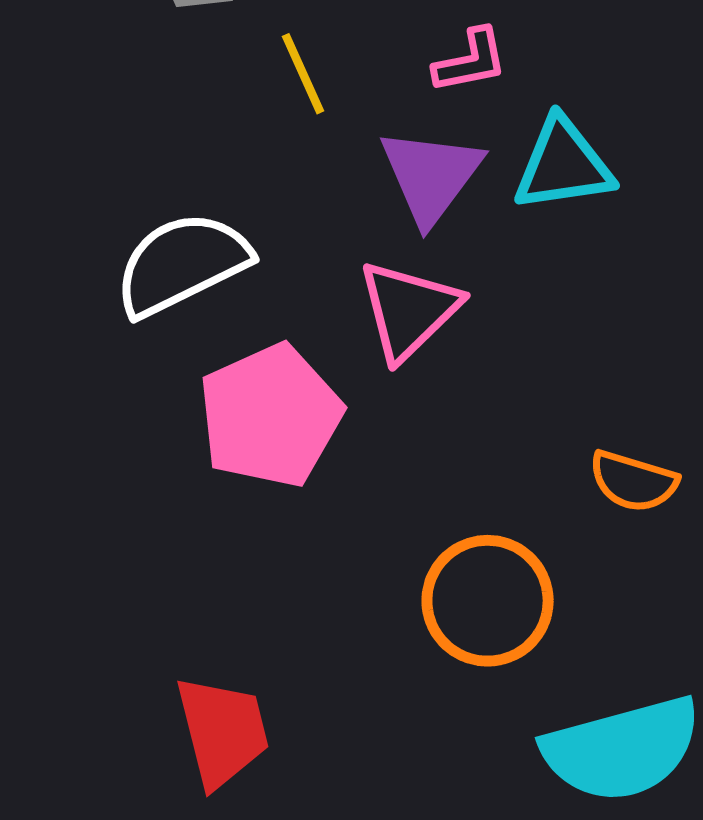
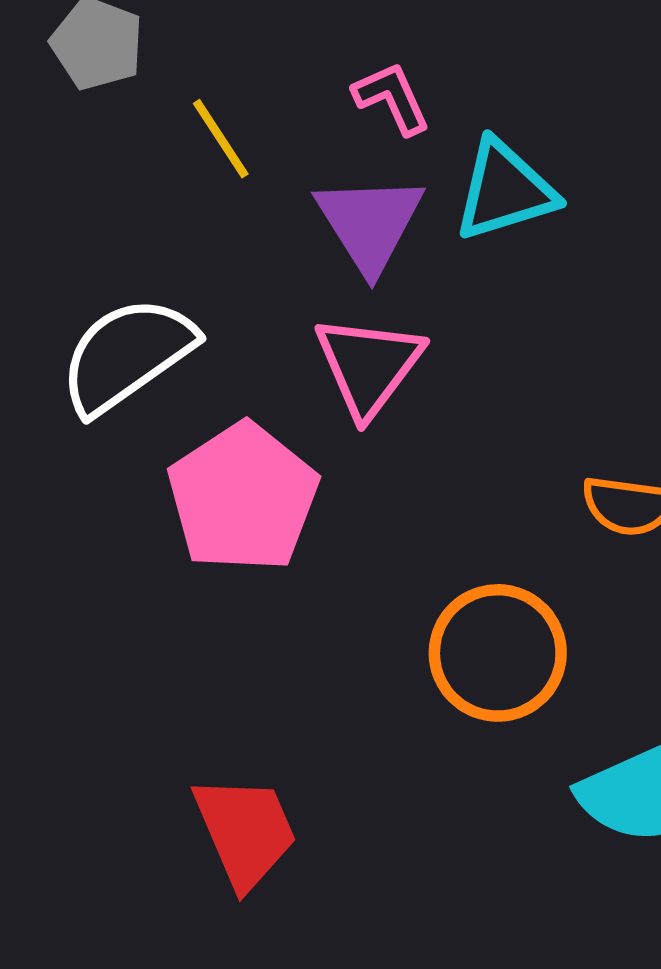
pink L-shape: (470, 61) -> (392, 98), turned -94

